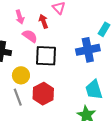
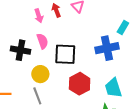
red arrow: (43, 21) -> (56, 10), moved
pink semicircle: (30, 36) -> (42, 41), moved, turned 35
red hexagon: (43, 94) -> (80, 84), moved

